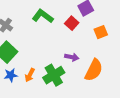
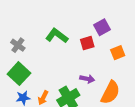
red square: (72, 23) -> (87, 43), turned 32

